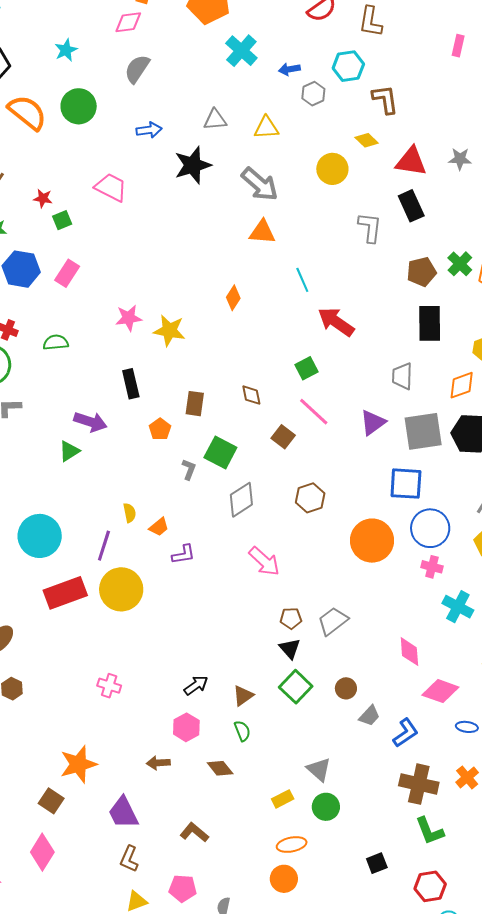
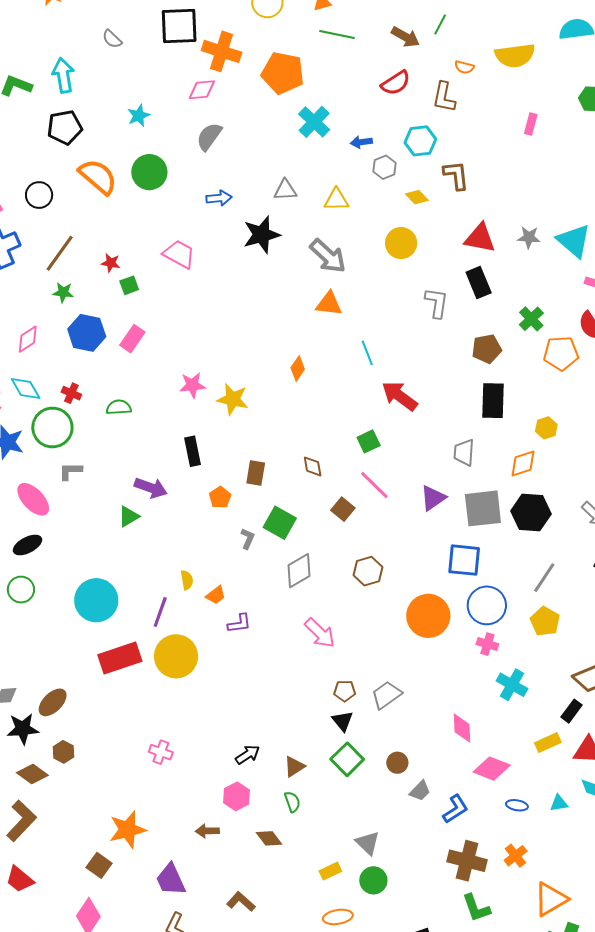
yellow diamond: (367, 140) -> (417, 197), moved
green cross: (460, 264) -> (531, 319), moved

